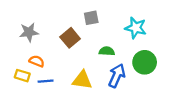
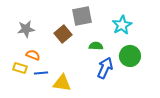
gray square: (91, 18) -> (82, 16), size x1.5
cyan star: (136, 28) -> (122, 25), turned 30
yellow triangle: (82, 80) -> (62, 83), moved

